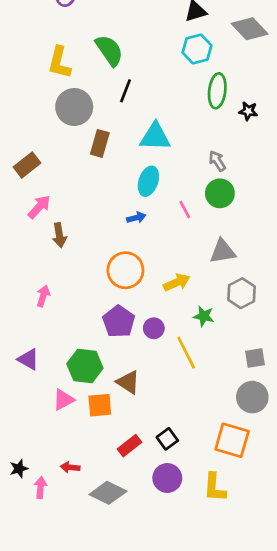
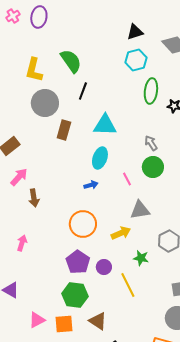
gray triangle: (223, 251) -> (140, 210), moved
green hexagon: (85, 366) -> (75, 295), moved
brown triangle: (128, 382) -> (98, 321), moved

